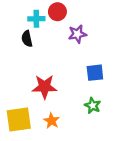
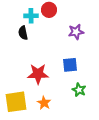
purple star: (77, 34) -> (76, 32), moved
blue square: (95, 73) -> (70, 65), moved

